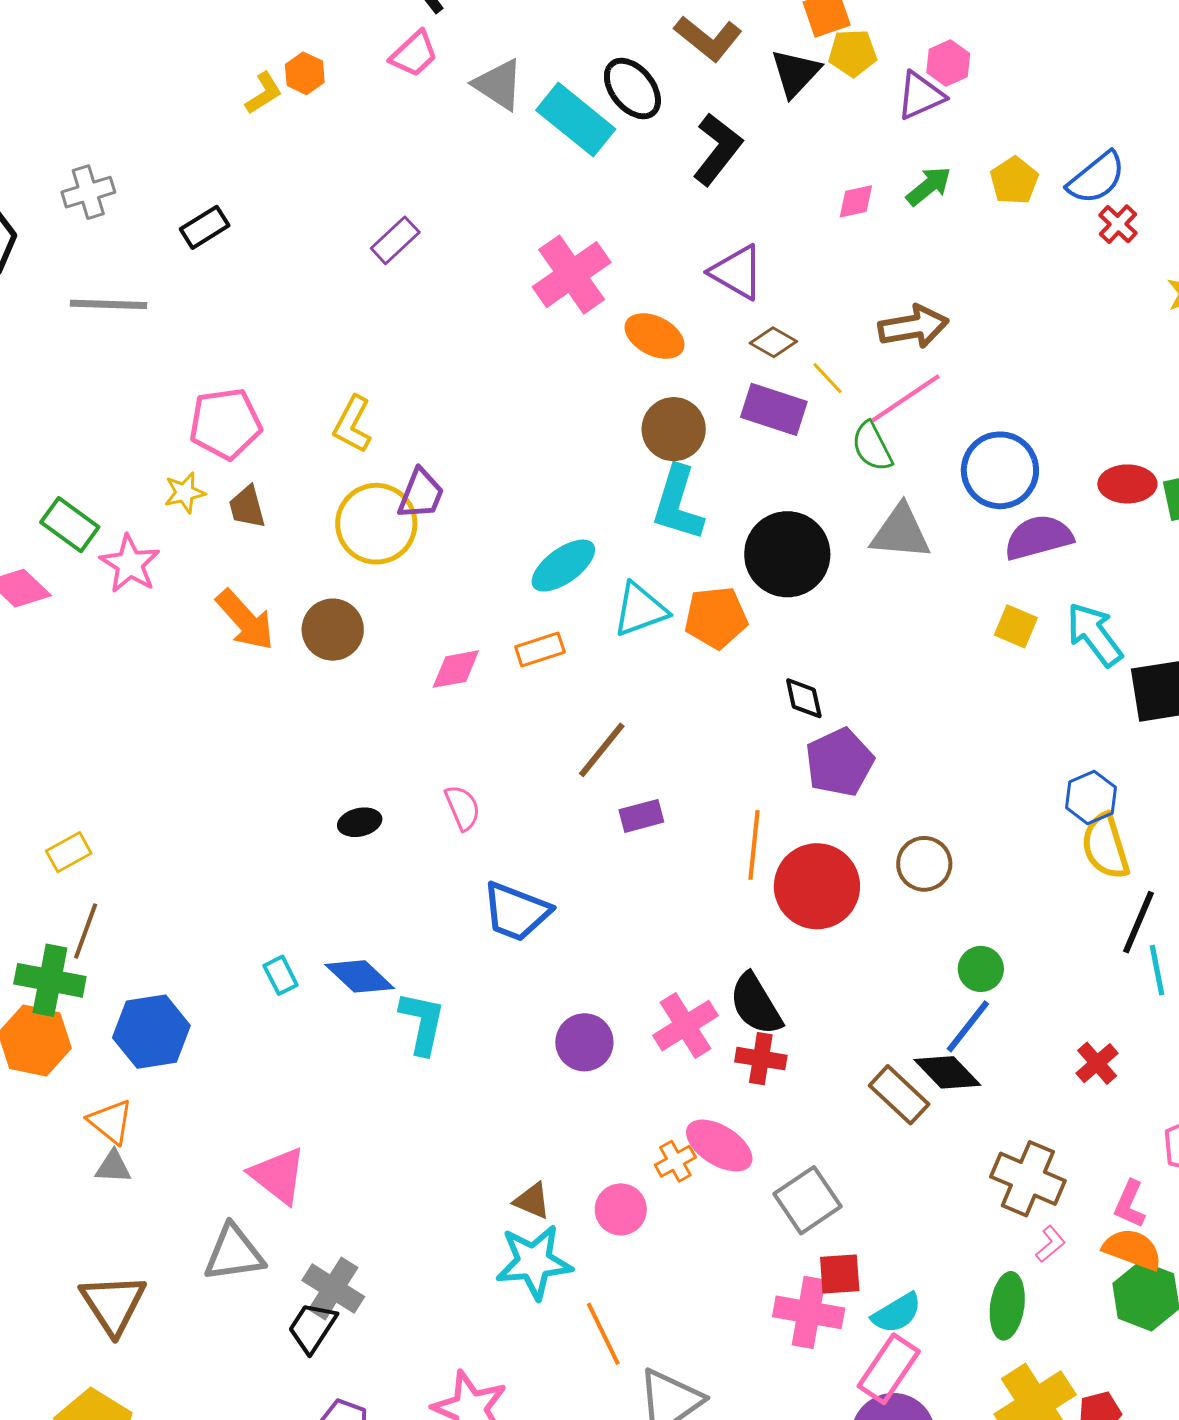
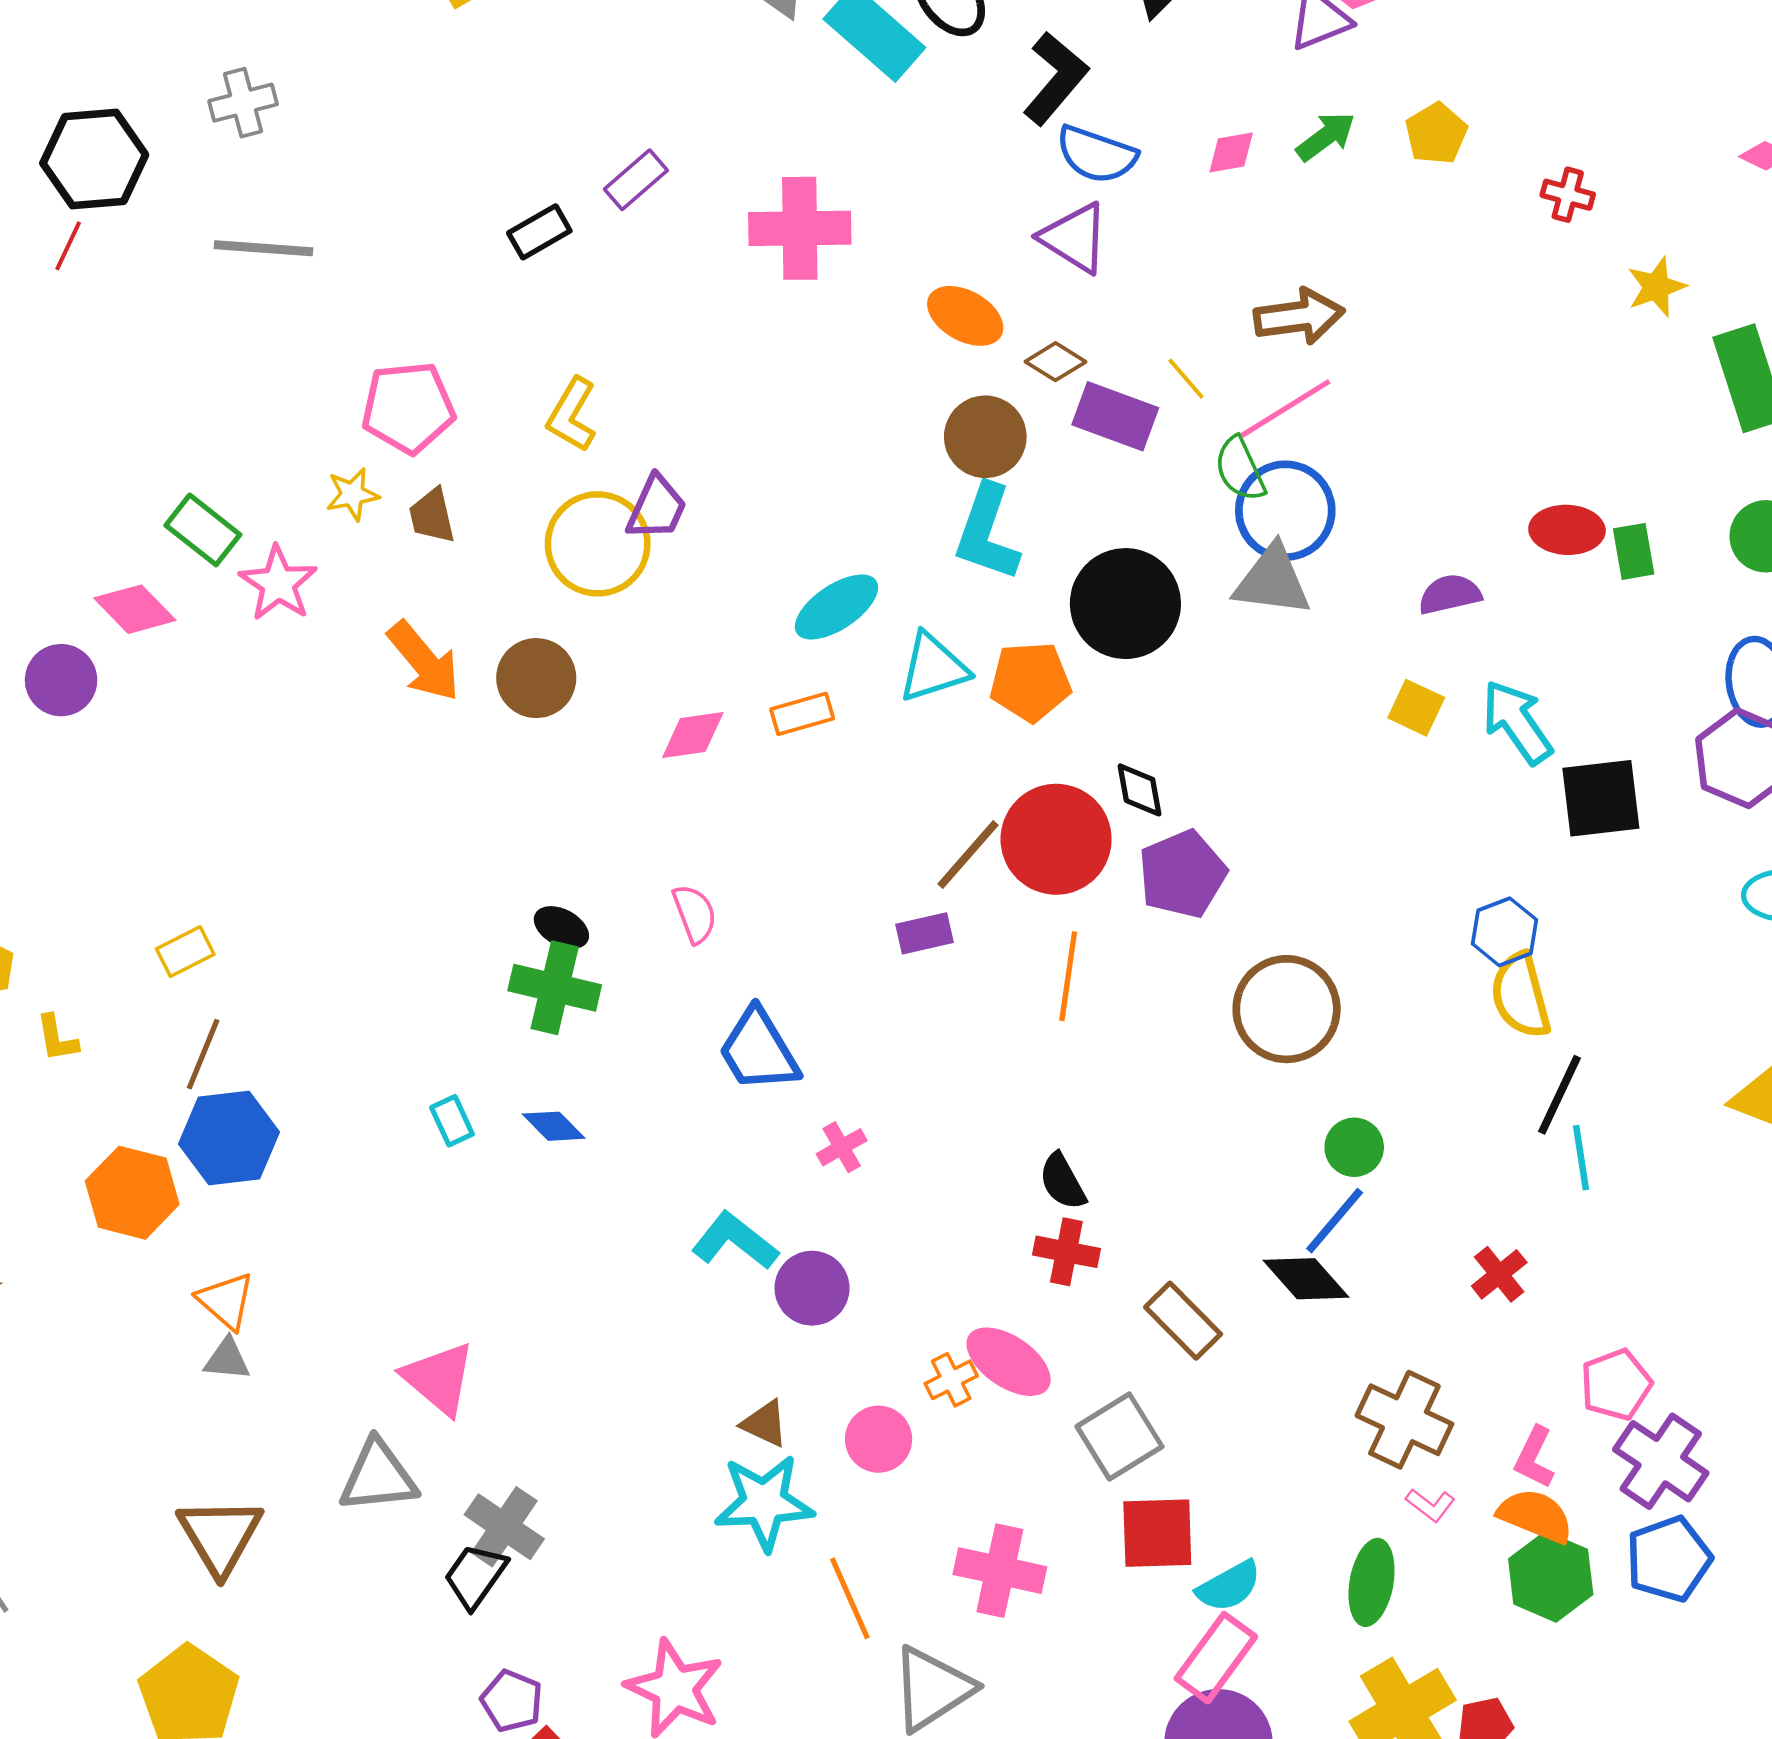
blue semicircle: (1096, 178) -> (1096, 154), moved, turned 56
red cross: (1118, 224) -> (1568, 195), turned -30
black rectangle: (205, 227) -> (539, 232), moved
pink cross: (572, 275) -> (800, 228), moved, turned 32
brown diamond: (773, 342) -> (1056, 362), moved
blue circle: (1000, 470) -> (1285, 511), moved
purple semicircle: (1038, 537) -> (1450, 594), size x0.7
brown line: (602, 750) -> (968, 855), moved
black ellipse: (360, 822) -> (561, 928), turned 39
brown circle: (924, 864) -> (1287, 1009), size x1.5
red circle: (817, 886) -> (1056, 839), moved
blue trapezoid: (516, 912) -> (759, 1050), turned 36
blue diamond: (360, 976) -> (554, 1126), size x0.7
green cross: (50, 980) -> (555, 988), moved
black semicircle: (756, 1004) -> (1062, 1182), size x0.7
cyan L-shape: (422, 1023) -> (735, 1241), moved, turned -66
pink cross: (685, 1026) -> (842, 1147), moved, size x0.6
blue hexagon: (151, 1032) -> (229, 1138), moved
purple circle: (584, 1042) -> (812, 1288), moved
brown rectangle: (899, 1095) -> (1183, 1321), moved
pink L-shape: (1051, 1244) -> (1430, 1505), turned 75
red square: (840, 1274) -> (1157, 1533), size x1.4
pink cross: (809, 1312) -> (1000, 1571), moved

